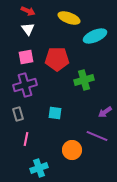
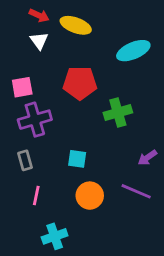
yellow ellipse: (69, 18) -> (76, 25), moved
pink square: (26, 57) -> (22, 87), moved
orange circle: (72, 150) -> (90, 196), moved

